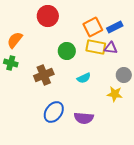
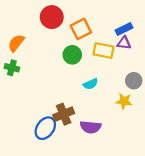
orange square: (93, 27) -> (81, 29), moved
purple triangle: (111, 48) -> (124, 43), moved
brown cross: (44, 75) -> (64, 114), moved
blue ellipse: (54, 112) -> (45, 128), moved

